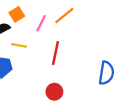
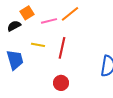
pink line: (41, 23) -> (49, 21), turned 49
yellow line: (19, 45) -> (38, 45), moved

